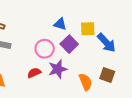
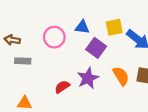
pink circle: (45, 49) -> (54, 37), moved
orange semicircle: (86, 82) -> (121, 76), moved

